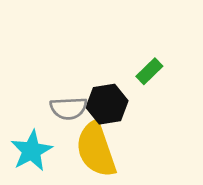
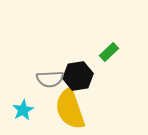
cyan star: (32, 151) -> (23, 110), size x0.7

